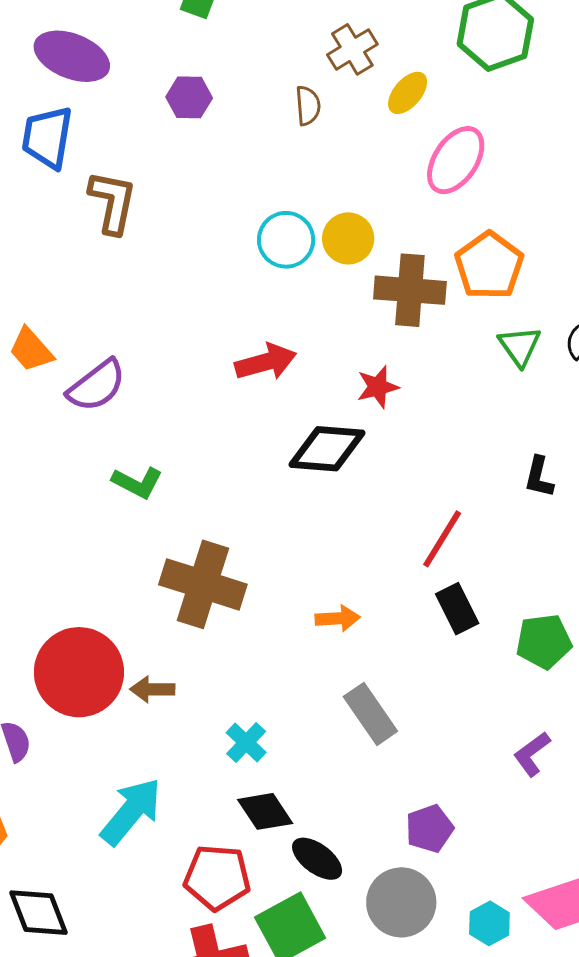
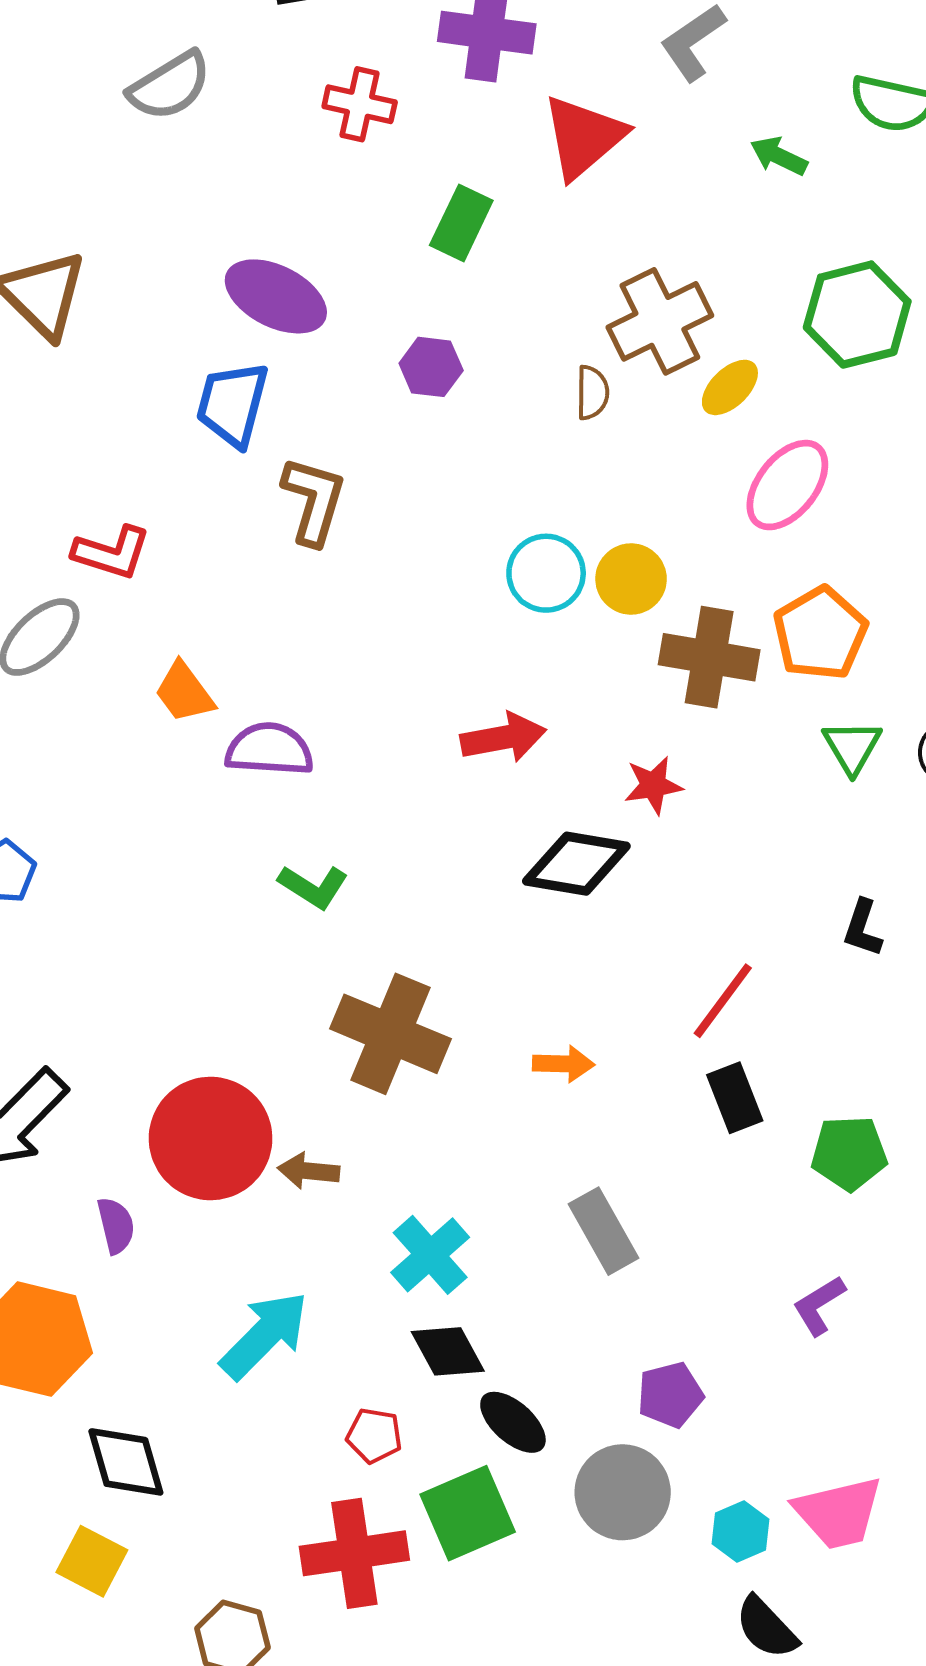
brown cross: (352, 49) -> (660, 321), size x1.5
purple semicircle: (97, 386) -> (269, 749), turned -144
orange arrow: (338, 618) -> (564, 1064), moved
cyan cross: (246, 742) -> (430, 1255), size x1.4
red pentagon: (217, 877) -> (374, 1436), size x0.6

